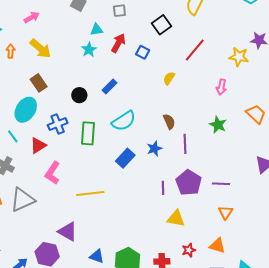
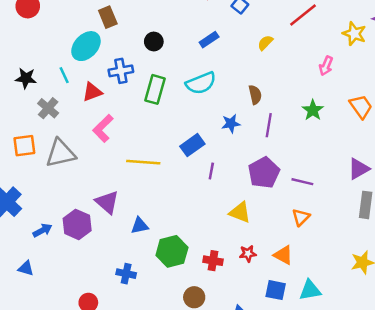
blue rectangle: (110, 86) -> (209, 40), moved
blue rectangle: (125, 158) -> (192, 145), moved
purple line: (163, 188) -> (211, 171), moved
blue triangle: (97, 256) -> (140, 226), moved, turned -42

